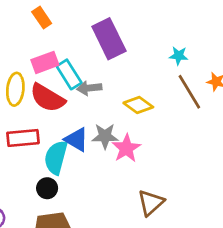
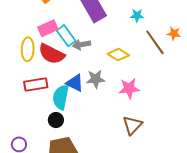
cyan star: (179, 56) -> (137, 16), moved
pink star: (126, 148) -> (129, 88), moved, turned 30

